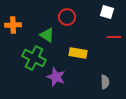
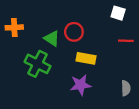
red circle: (67, 17) -> (74, 32), moved
purple star: (56, 77) -> (81, 85), moved, turned -30
gray semicircle: (105, 82) -> (126, 88), moved

